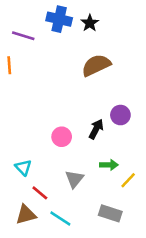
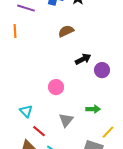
brown semicircle: (96, 65) -> (66, 31), moved, size x0.7
black arrow: (96, 129) -> (83, 59), moved, turned 35
yellow line: (128, 180) -> (108, 132), moved

